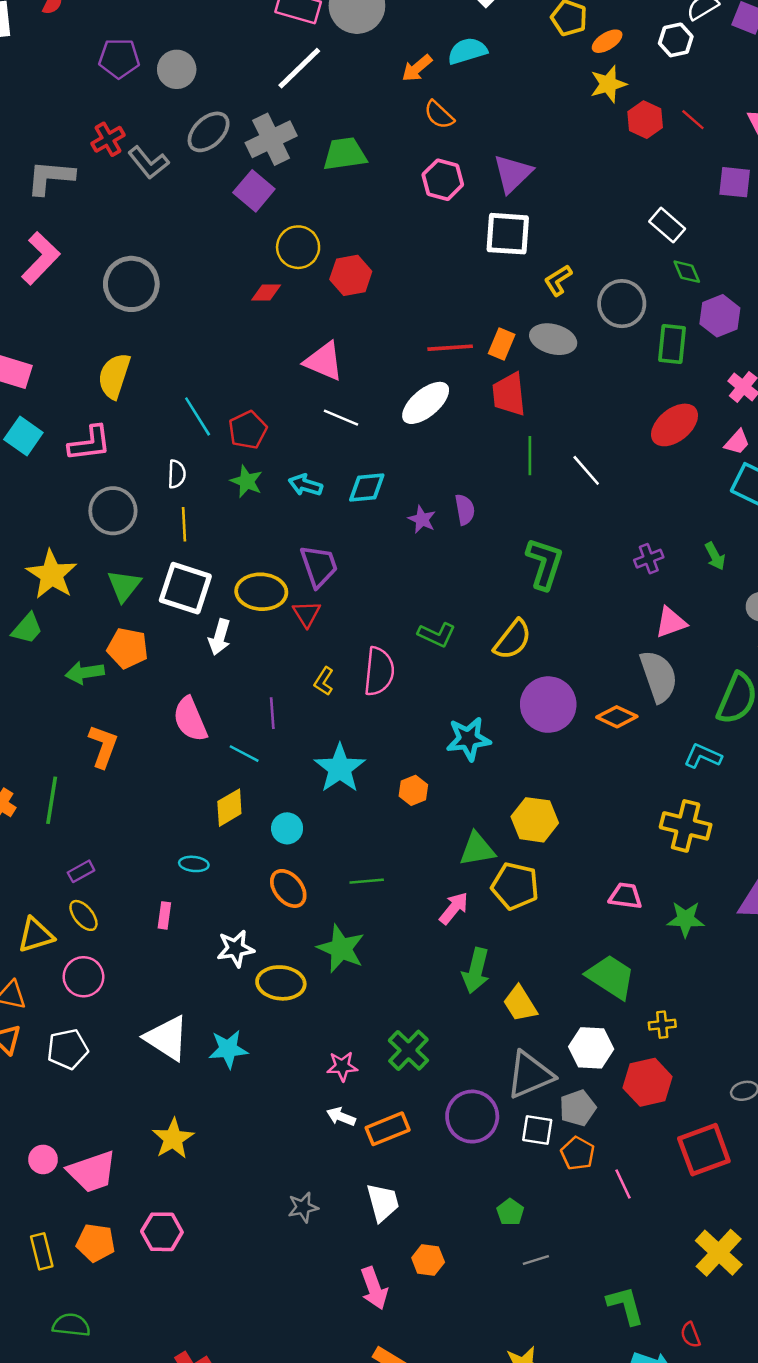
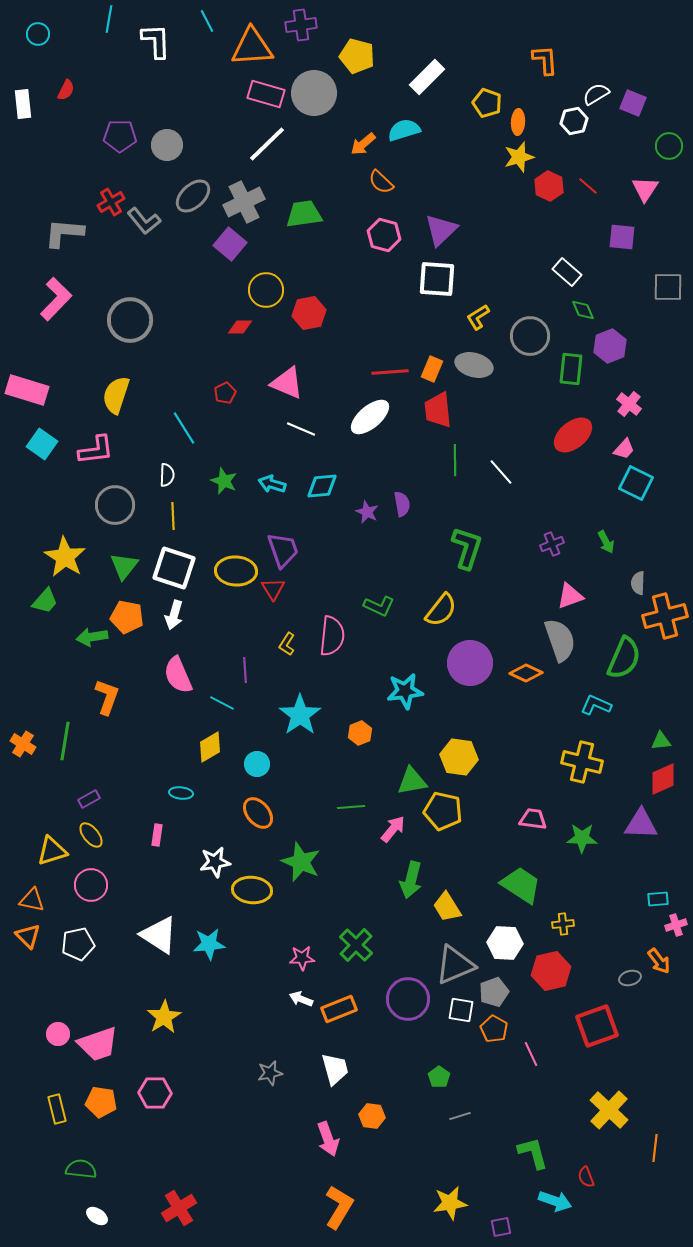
orange ellipse: (607, 41) -> (518, 122), turned -55
red pentagon: (248, 430) -> (225, 393), moved, size x0.7
white arrow: (220, 637) -> (174, 615), moved
green line: (367, 881) -> (351, 807), moved

